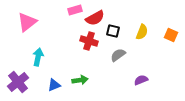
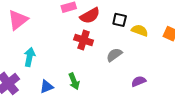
black square: (113, 31) -> (120, 20), moved
yellow semicircle: (142, 32) -> (140, 30), turned -91
green arrow: (80, 80) -> (74, 81), turned 77

